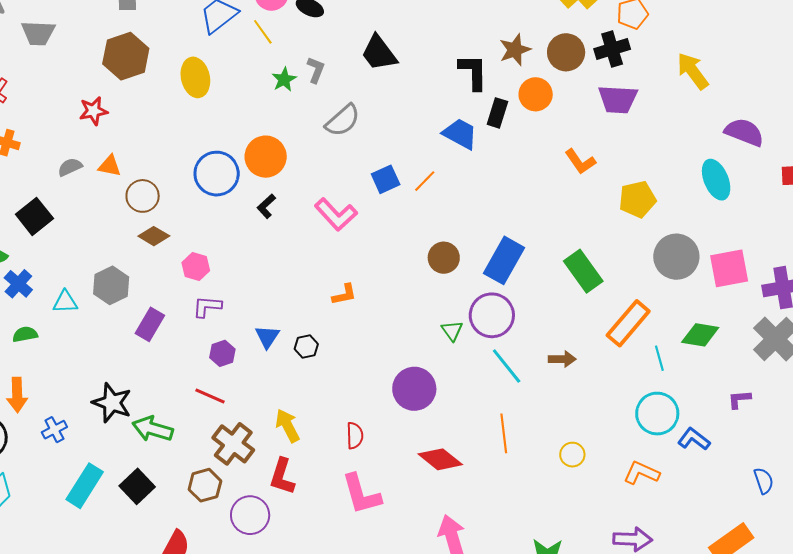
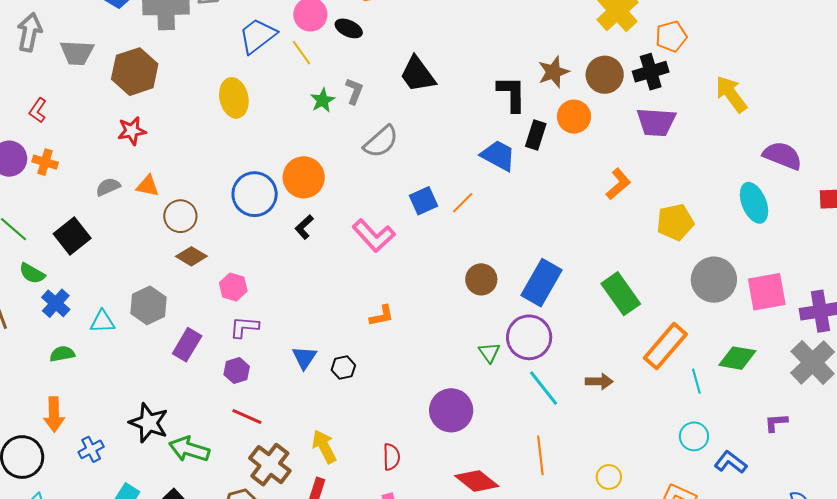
brown hexagon: (126, 56) -> (135, 72), moved
orange L-shape: (580, 162) -> (618, 184), turned -96
purple hexagon: (222, 353) -> (237, 370), moved
cyan circle: (657, 414) -> (694, 436), size x0.7

